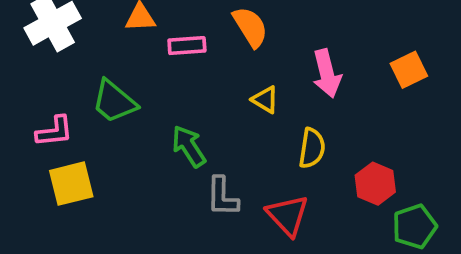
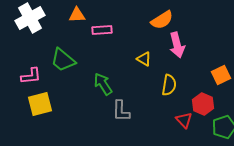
orange semicircle: (250, 27) -> (162, 20), moved, turned 90
orange square: (409, 70) -> (221, 75), moved
red triangle: (288, 215) -> (184, 120), moved, size x0.7

